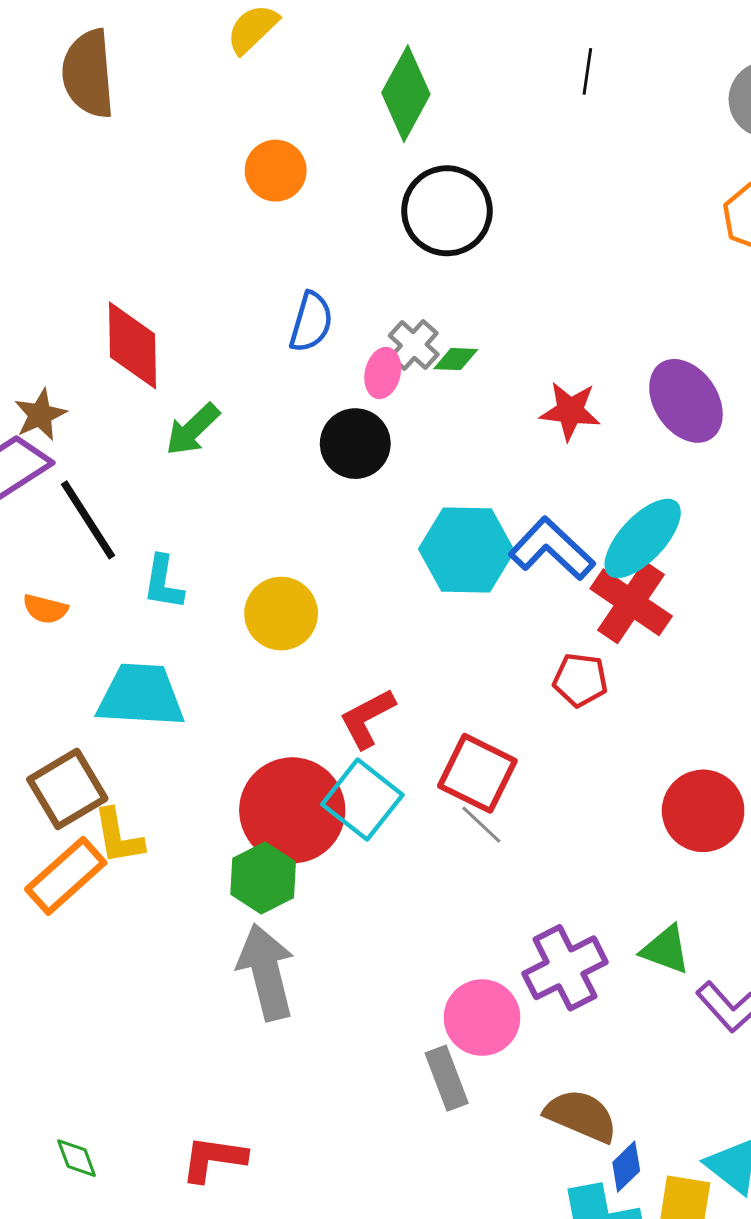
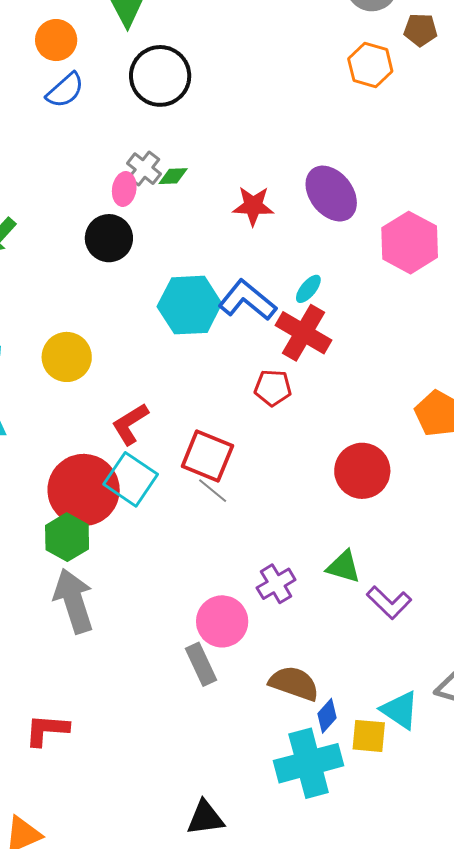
orange circle: (276, 171) -> (56, 40), moved
blue semicircle: (311, 322) -> (65, 90), moved, turned 36
cyan ellipse: (643, 538) -> (308, 289), size x0.5
purple cross: (565, 968) -> (276, 584), size x0.7

